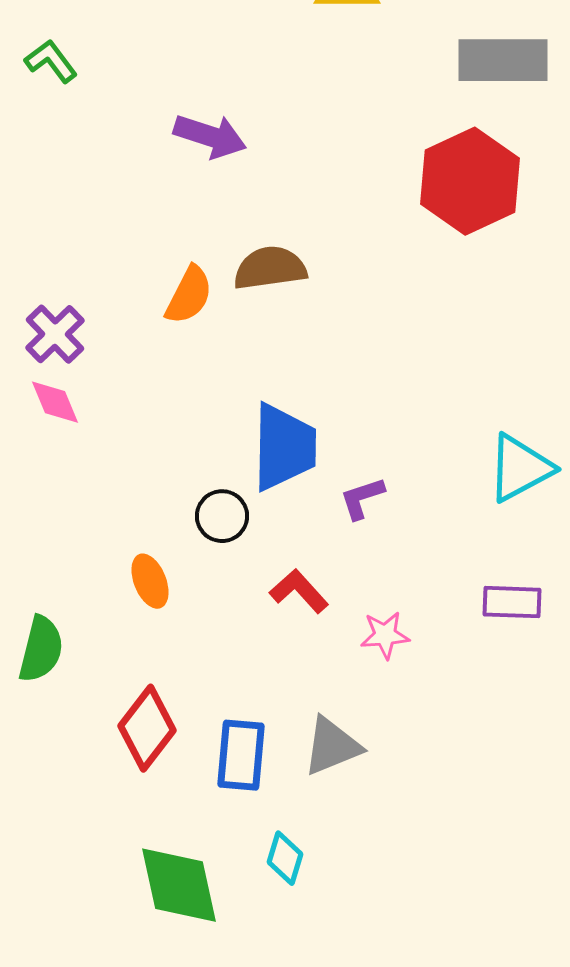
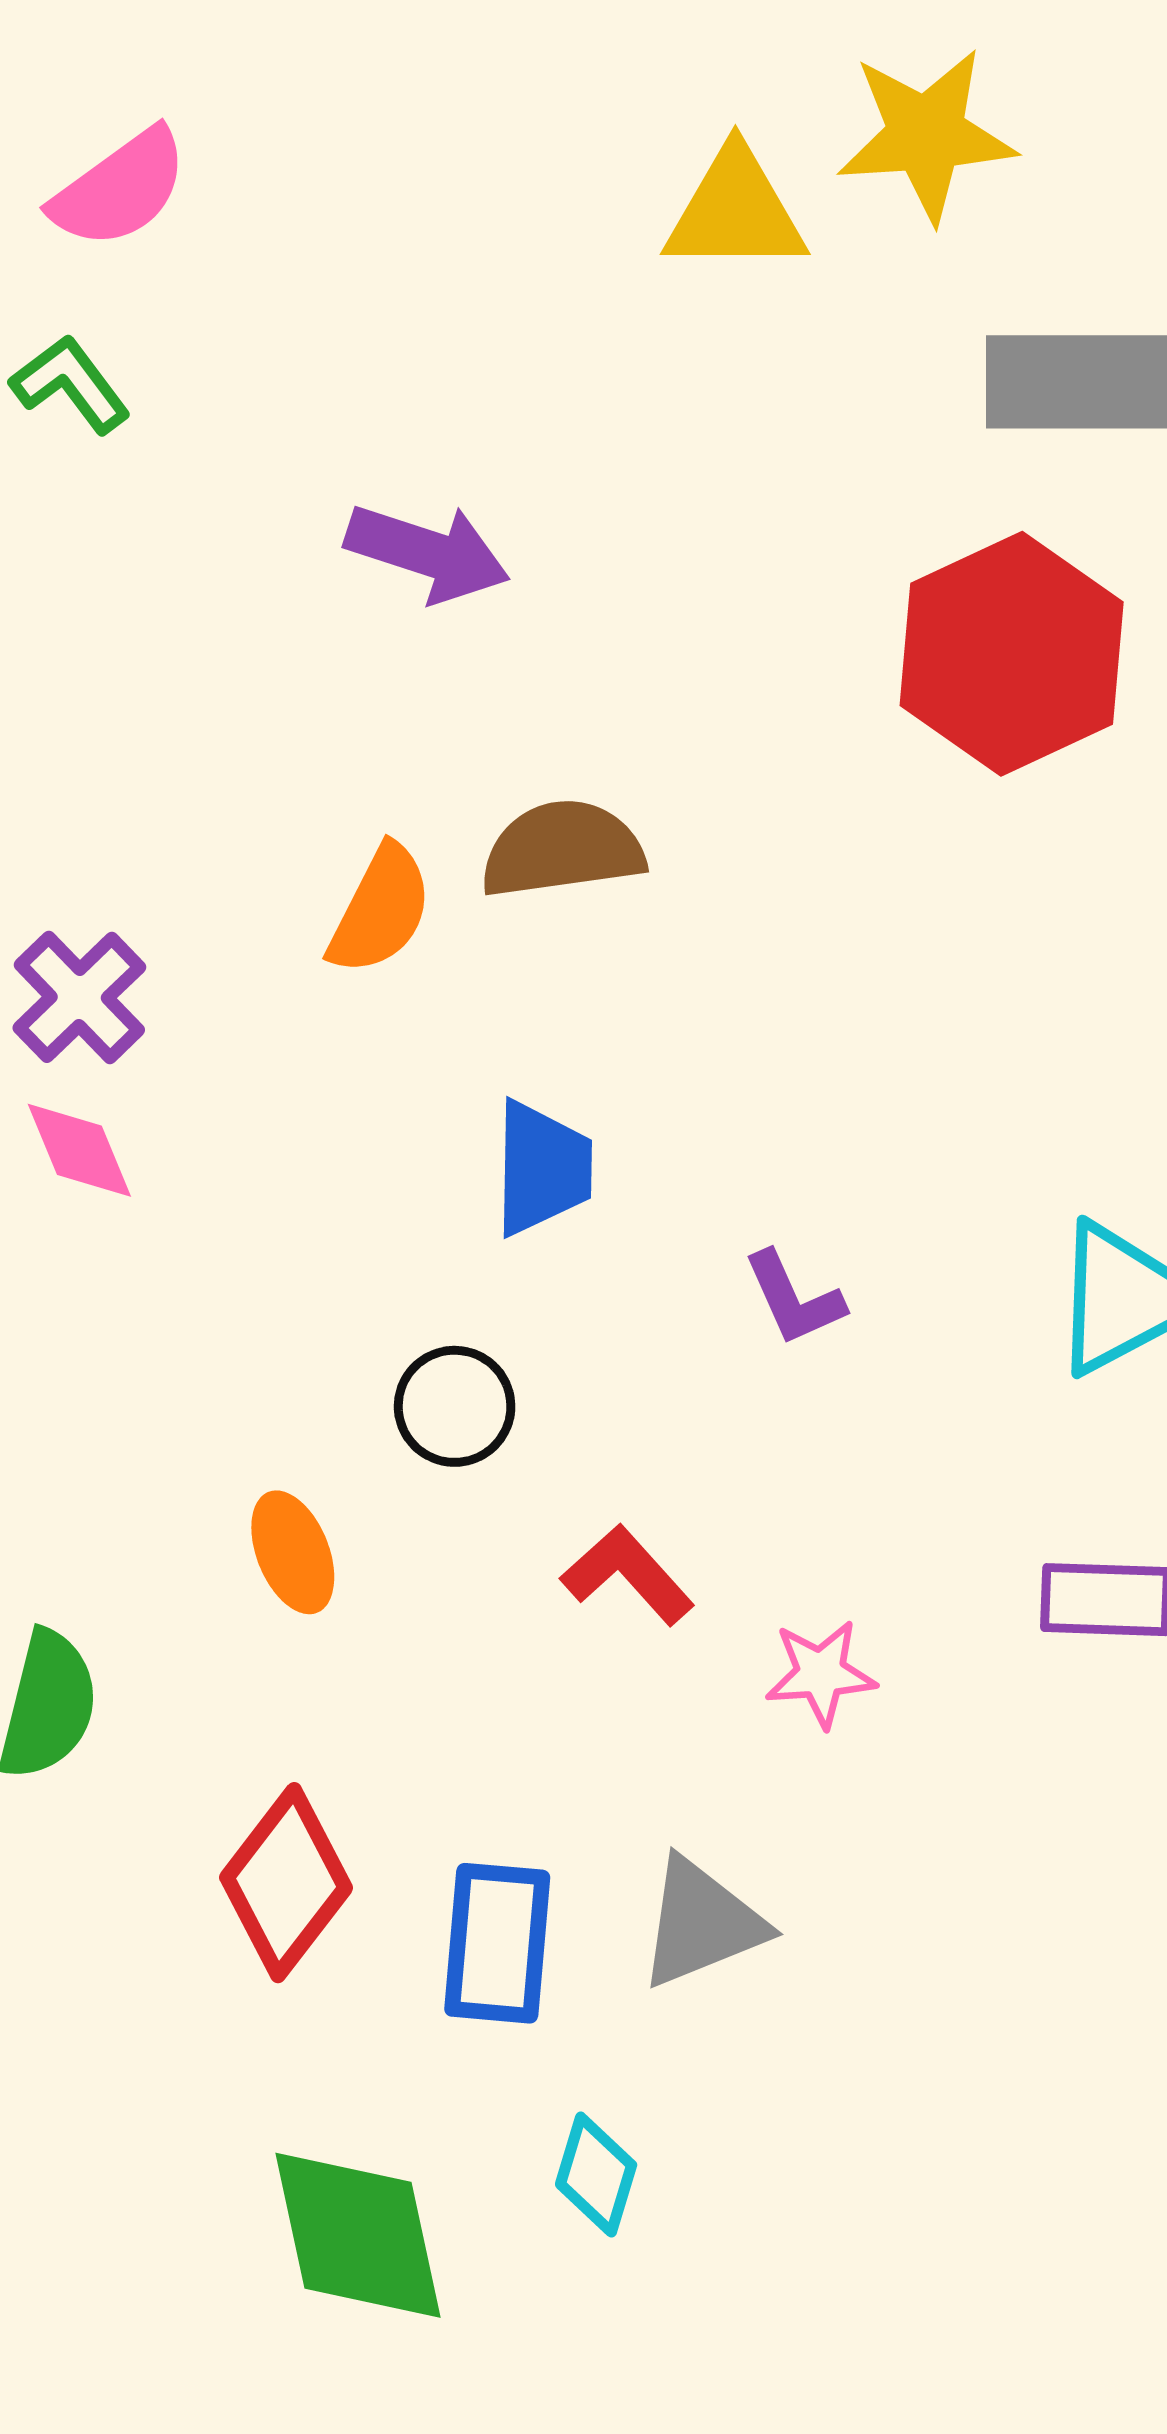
blue trapezoid: (284, 447) -> (542, 1168), moved, size x0.7
purple L-shape: (362, 498) -> (794, 1298), moved, turned -96

